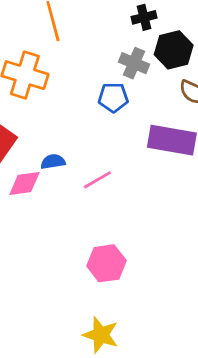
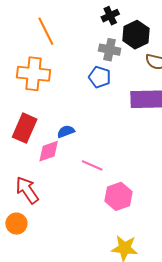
blue pentagon: (113, 97) -> (100, 77), turned 30
pink line: (97, 180) -> (92, 165), moved, turned 65

